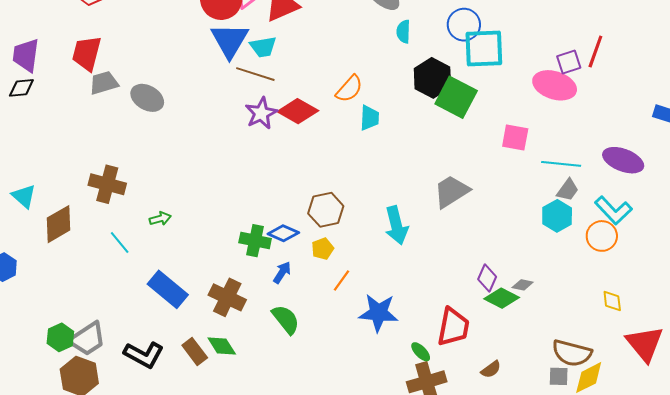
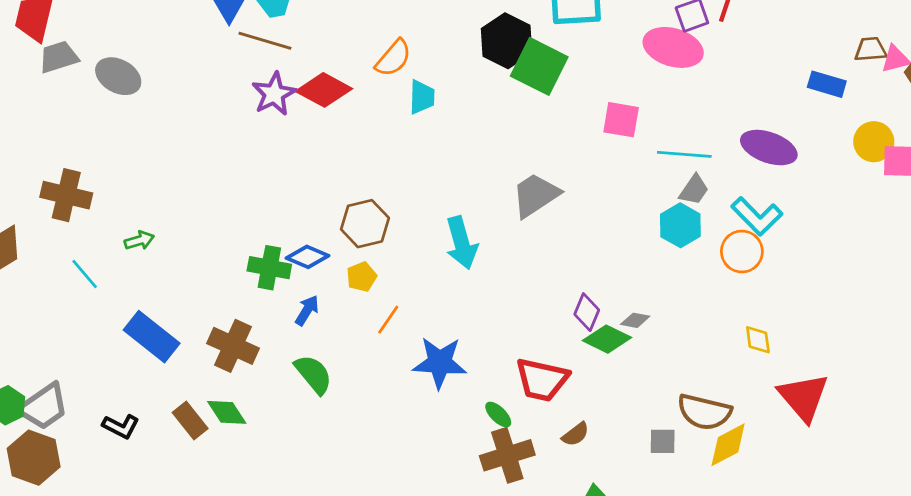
red trapezoid: (453, 327) -> (542, 380), turned 93
black L-shape: (144, 355) -> (121, 426), size x0.7
brown semicircle: (491, 369) -> (576, 434), moved
gray square: (559, 376) -> (663, 441), moved

